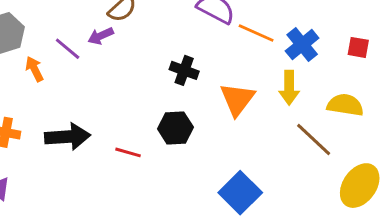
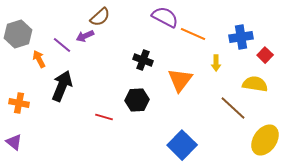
blue cross: (302, 45) -> (241, 37), moved, turned 30
red square: (358, 47) -> (265, 55), moved, turned 35
yellow arrow: (289, 88) -> (216, 63), moved, size x0.7
black arrow: (68, 137) -> (62, 86), moved, turned -64

